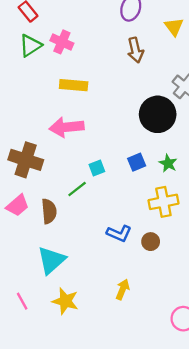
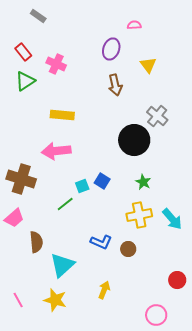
pink cross: (62, 42) -> (56, 64), moved
blue square: (137, 162) -> (102, 181), moved, turned -35
brown semicircle: (49, 211) -> (36, 242), moved
cyan triangle: (51, 260) -> (62, 265), moved

